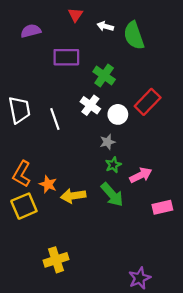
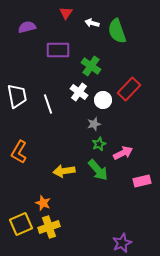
orange star: (48, 184) -> (43, 203), moved
yellow square: (24, 206) -> (21, 224), moved

